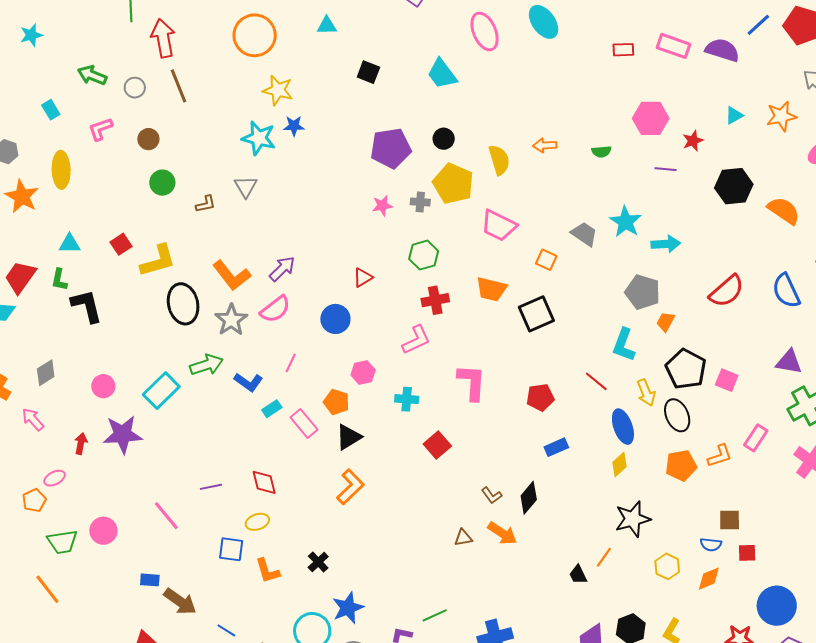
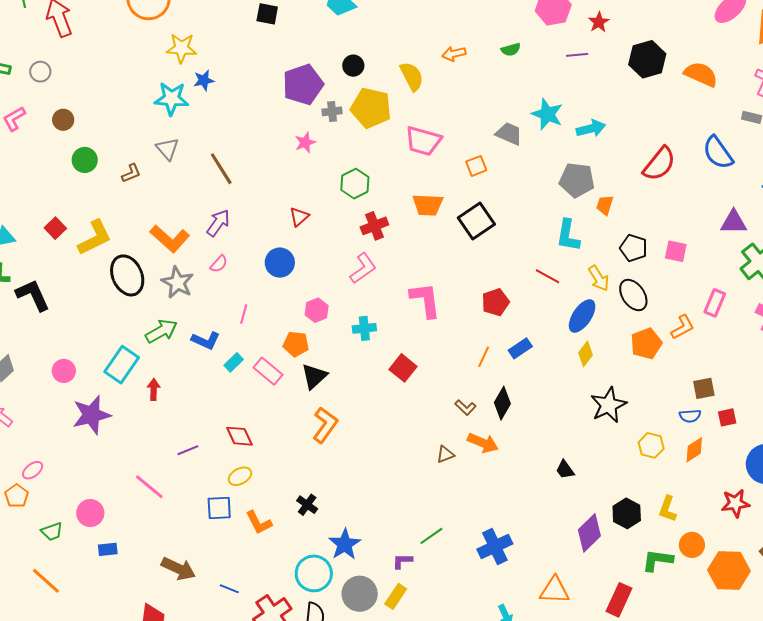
brown line: (178, 86) -> (221, 169), moved
gray cross: (420, 202) -> (332, 111), moved
orange square: (546, 260) -> (476, 166), turned -35
pink semicircle: (275, 309) -> (219, 264), size x0.6
black pentagon: (686, 369) -> (634, 248), size x0.7
blue ellipse: (623, 427) -> (582, 316), turned 64
red arrow: (81, 444) -> (154, 389), moved
green trapezoid: (62, 542) -> (52, 531), size x0.7
orange line: (604, 557) -> (484, 357), moved
blue rectangle: (150, 580) -> (108, 549), moved

